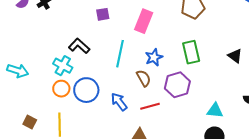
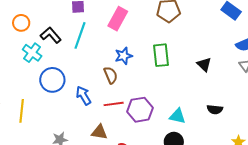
cyan line: (120, 54) -> (80, 35), moved
purple hexagon: (177, 85) -> (140, 110), moved
orange circle: (61, 89) -> (21, 23), moved

